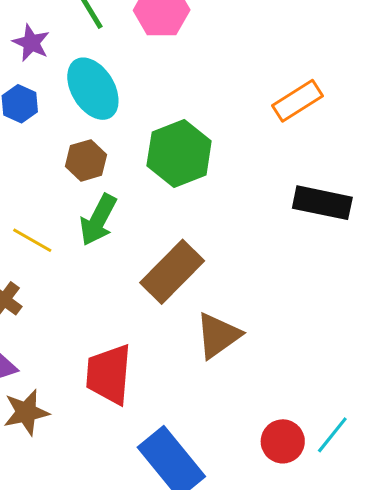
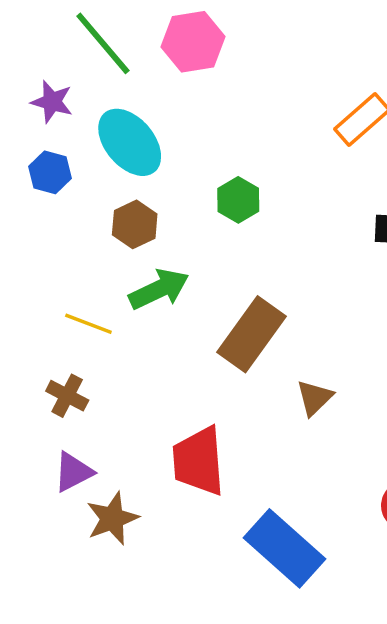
green hexagon: (179, 153) -> (238, 200), size x0.6
green arrow: (98, 220) -> (159, 289), turned -134
brown triangle: (218, 335) -> (314, 398), size x0.7

